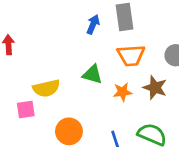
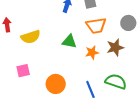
yellow semicircle: (46, 88) -> (31, 37), moved
brown star: (155, 88) -> (115, 47), turned -30

